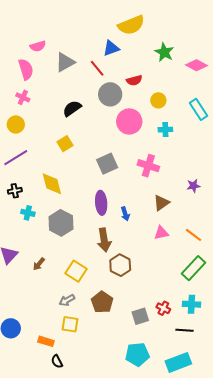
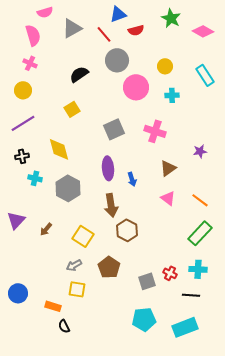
red semicircle: (134, 80) -> (136, 30), moved
pink triangle: (161, 233) -> (168, 198), turned 49

